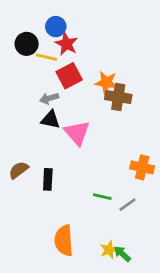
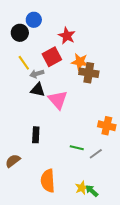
blue circle: (56, 27) -> (34, 20), moved
red star: (66, 44) -> (67, 36), moved
yellow line: (47, 57) -> (24, 63), moved, turned 42
brown semicircle: (19, 170) -> (13, 161), moved

